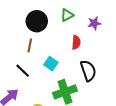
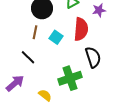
red semicircle: (76, 42) -> (81, 29), size x1.6
cyan square: (51, 64) -> (56, 37), moved

